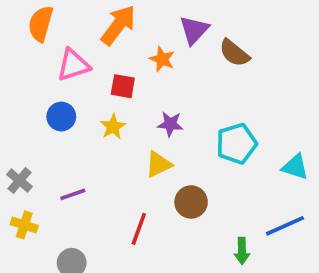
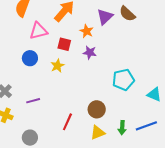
brown semicircle: (234, 53) -> (127, 14), moved
purple star: (170, 124) -> (90, 53), moved
yellow triangle: (158, 164) -> (98, 133), moved
green arrow: (242, 251) -> (122, 128), moved

